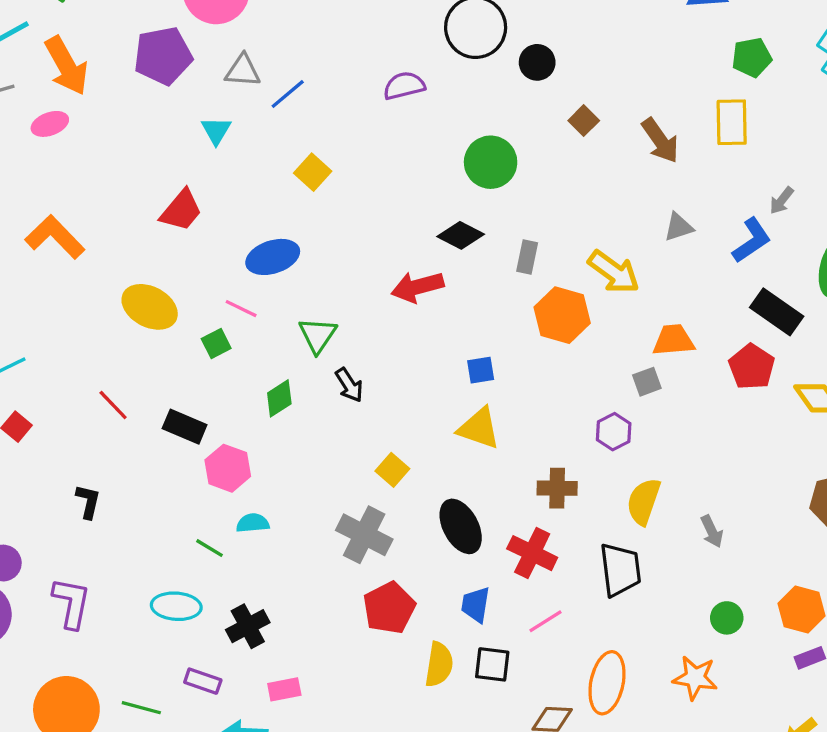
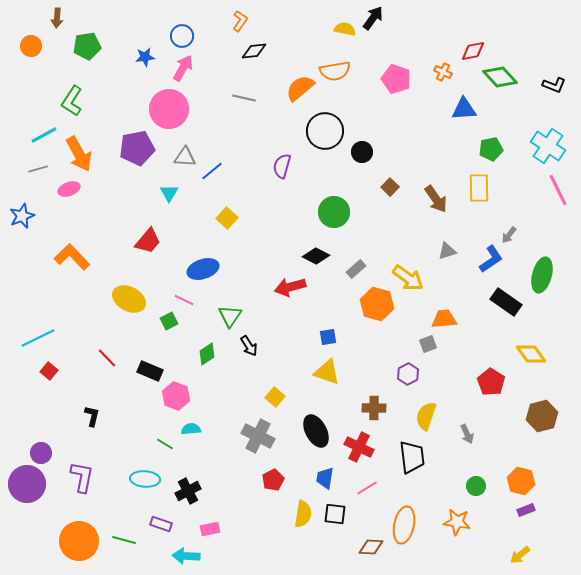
purple semicircle: (404, 86) -> (282, 166), turned -60
gray rectangle: (527, 257) -> (356, 269), turned 36
red pentagon: (752, 367) -> (491, 382), moved
red pentagon: (389, 608) -> (273, 480), size x0.7

